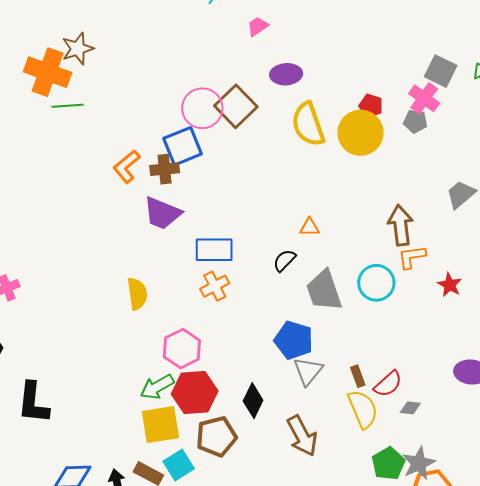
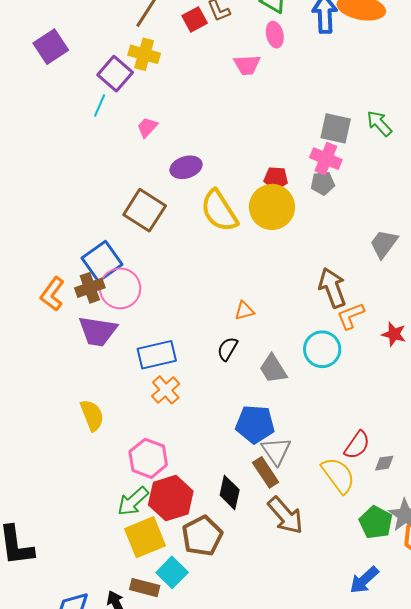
pink circle: (202, 108) -> (120, 288), moved
gray trapezoid: (324, 290) -> (273, 369), size x0.7
brown rectangle: (358, 376) -> (266, 472), moved, size x1.4

